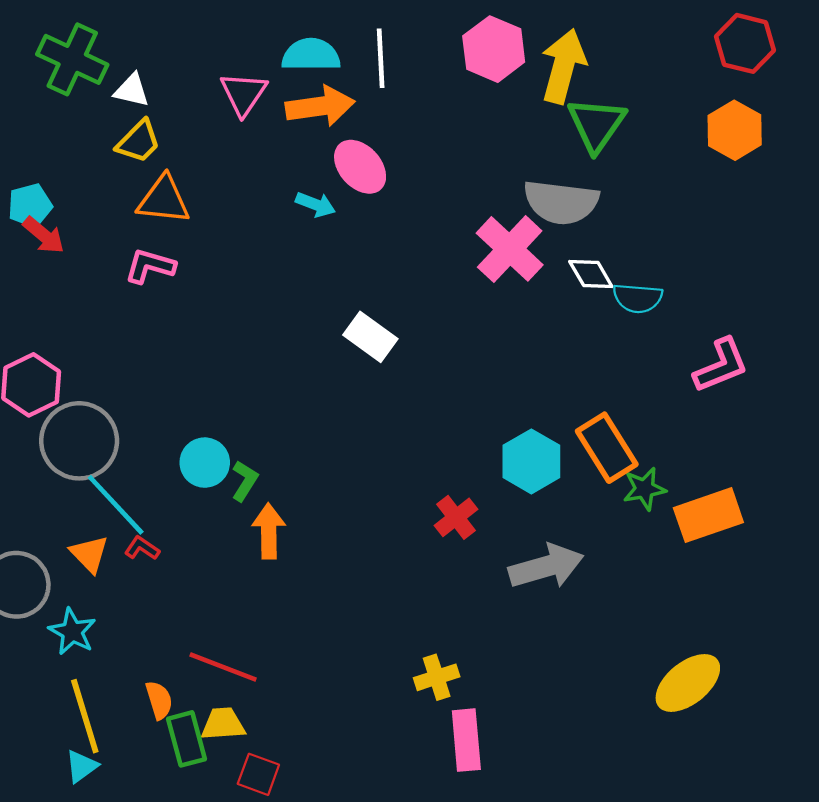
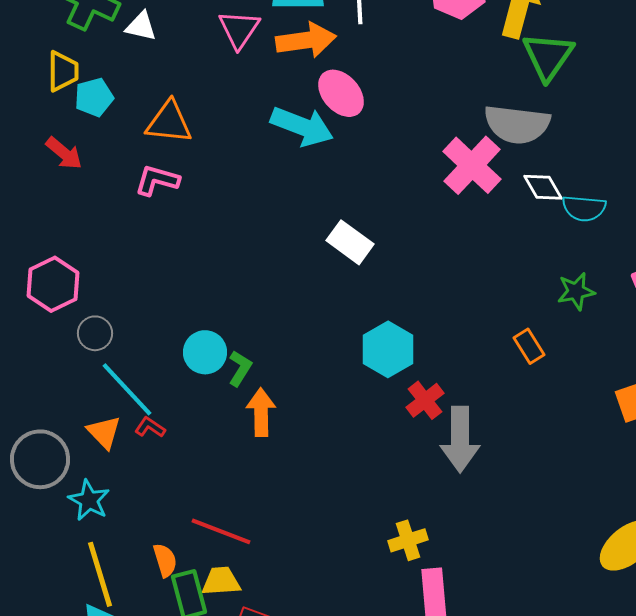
yellow trapezoid: (139, 142) -> (63, 71), moved, turned -45
cyan arrow: (316, 204) -> (302, 126), size x1.8
cyan pentagon: (30, 206) -> (94, 97), moved
gray circle: (79, 441) -> (95, 333), size x0.5
orange rectangle: (607, 448) -> (529, 346), moved, size x0.6
cyan hexagon: (531, 461) -> (388, 349), moved
green star: (644, 489) -> (576, 291), moved
gray arrow: (546, 566) -> (460, 439), moved, turned 106

